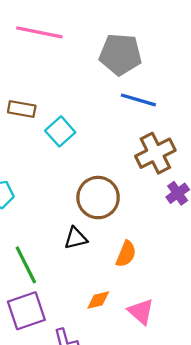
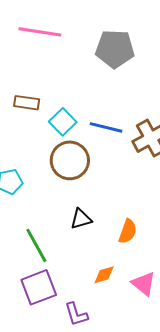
blue line: (138, 100) -> (106, 127), moved
brown circle: (98, 198) -> (70, 160), moved

